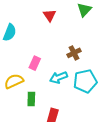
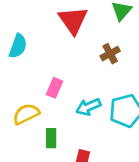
red triangle: (50, 15) -> (73, 20), size x1.6
brown cross: (74, 53) -> (110, 54), moved

